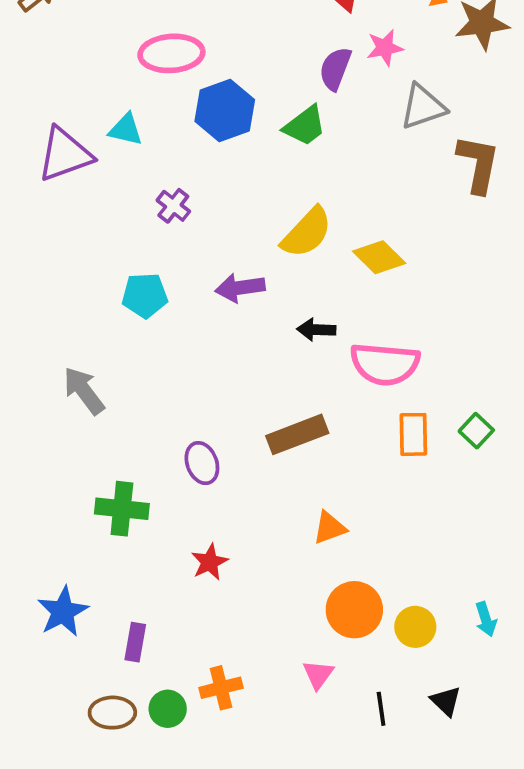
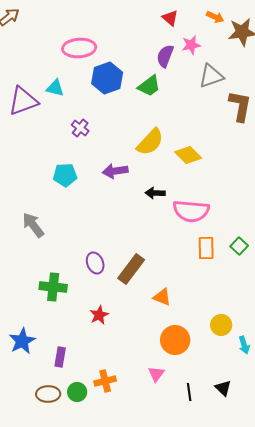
brown rectangle: (297, 434) -> (131, 269), moved, turned -32
orange triangle: (330, 528) -> (162, 297), turned 42
yellow circle: (415, 627) -> (221, 325), moved

